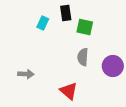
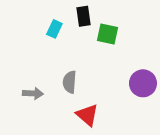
gray semicircle: (83, 57) -> (70, 82), moved

